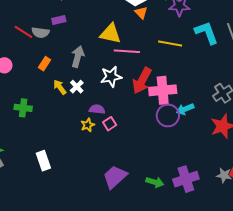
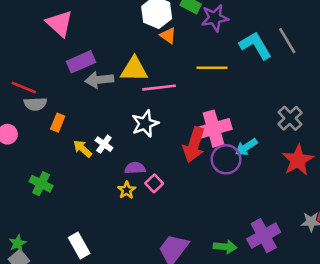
purple rectangle: (59, 20) -> (81, 62), moved, size x1.5
gray semicircle: (40, 32) -> (35, 104), moved
gray arrow: (78, 57) -> (99, 80), moved, turned -100
red arrow: (142, 81) -> (194, 145), moved
green cross: (23, 108) -> (41, 184), turned 30

